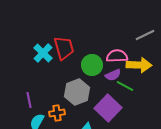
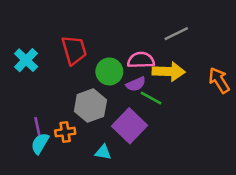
cyan cross: (43, 53) -> (26, 60), moved
purple line: (29, 100) -> (37, 127), moved

